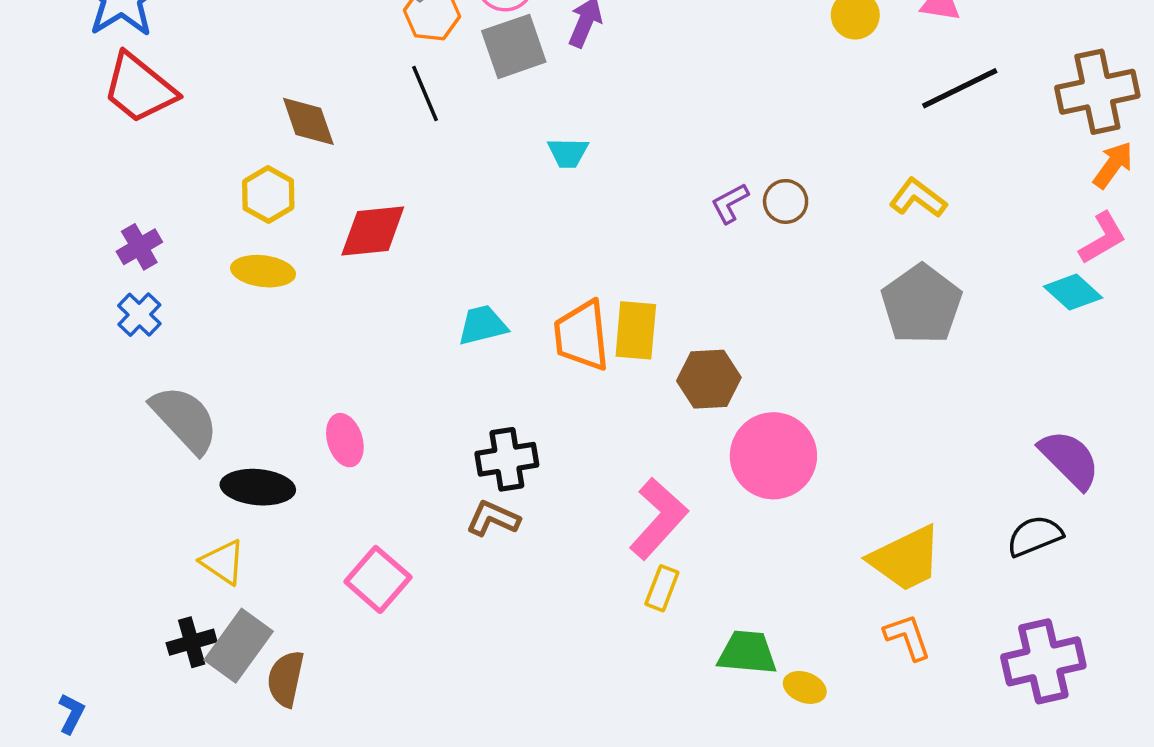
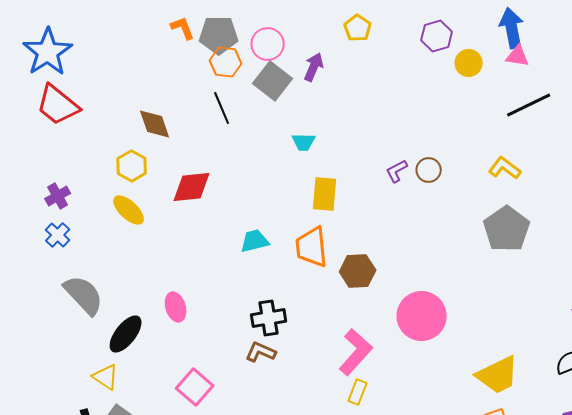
gray square: (514, 46) -> (273, 81), turned -33
yellow ellipse: (263, 271) -> (129, 210), turned 36
yellow rectangle: (636, 330) -> (325, 194), moved
brown hexagon: (709, 379) -> (358, 271), moved
black ellipse: (258, 487) -> (126, 334), turned -57

